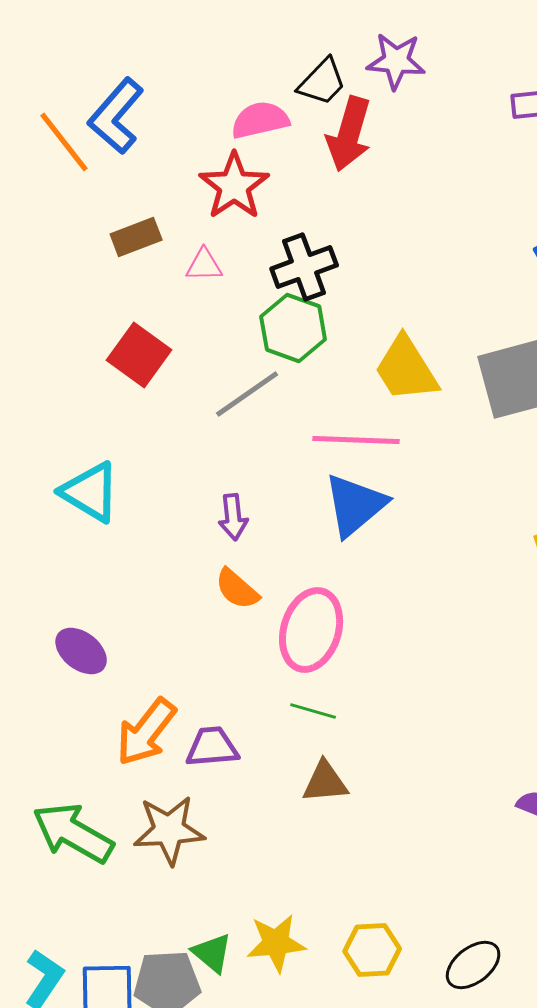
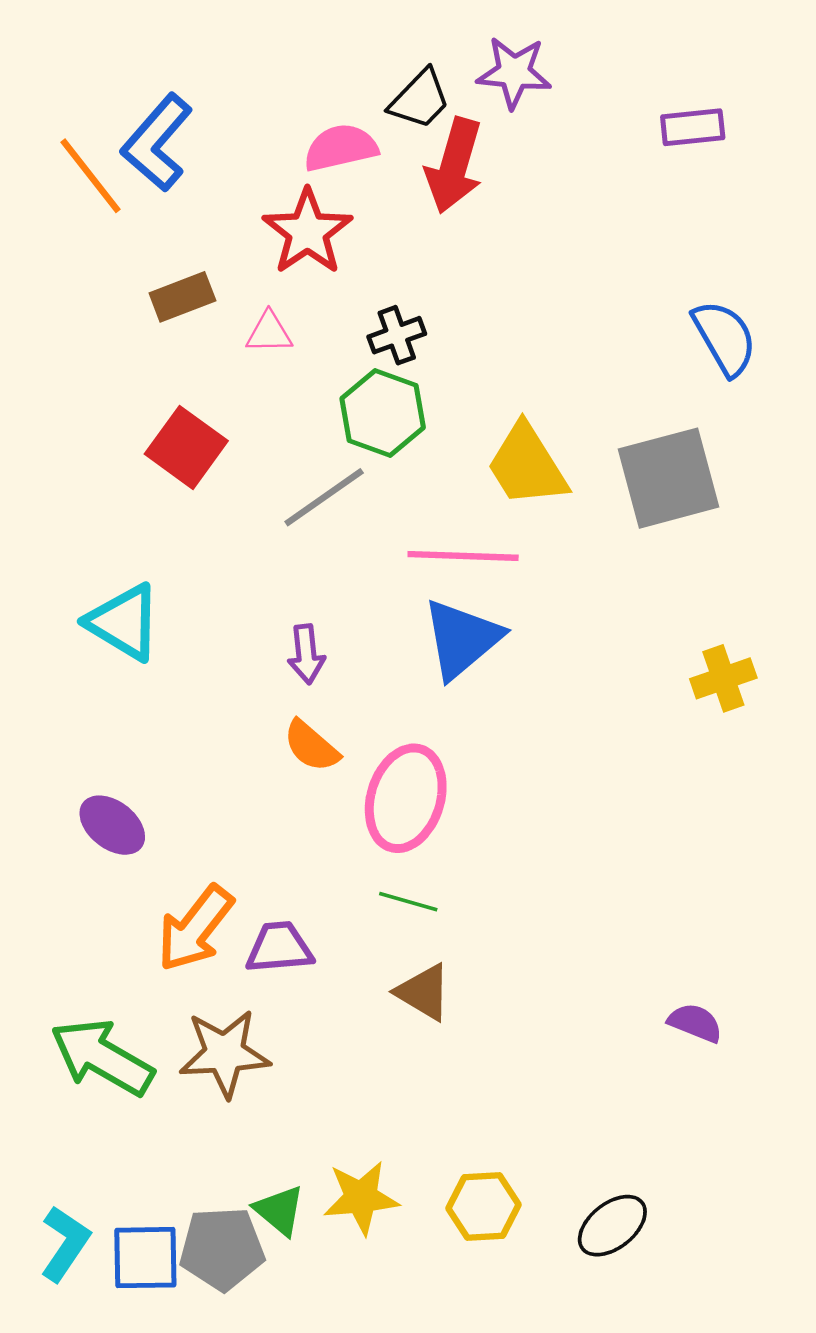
black cross: (304, 267) -> (397, 335), size x0.7
brown triangle: (325, 782) -> (424, 992), turned 36

